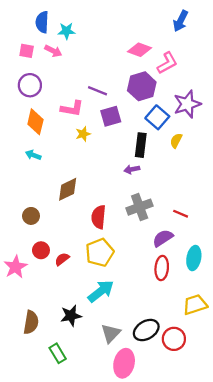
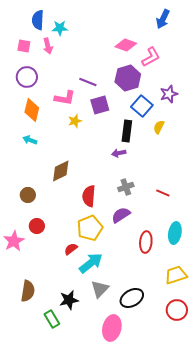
pink arrow: (53, 51) -> (48, 46), turned 49
purple star: (187, 104) -> (169, 94), size x0.7
gray cross: (140, 207) -> (126, 187), size x0.7
purple semicircle: (163, 238) -> (121, 215), moved
red semicircle: (62, 259) -> (71, 249), moved
black star: (71, 316) -> (69, 300), moved
gray triangle: (111, 333) -> (100, 289), moved
red circle: (174, 339) -> (177, 310), moved

